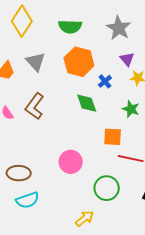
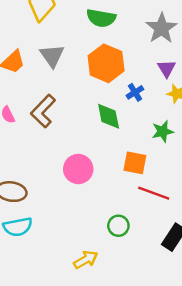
green star: (131, 109) -> (163, 131), turned 30
pink circle: (71, 162) -> (78, 169), moved
green circle: (107, 188) -> (118, 226), size x0.7

